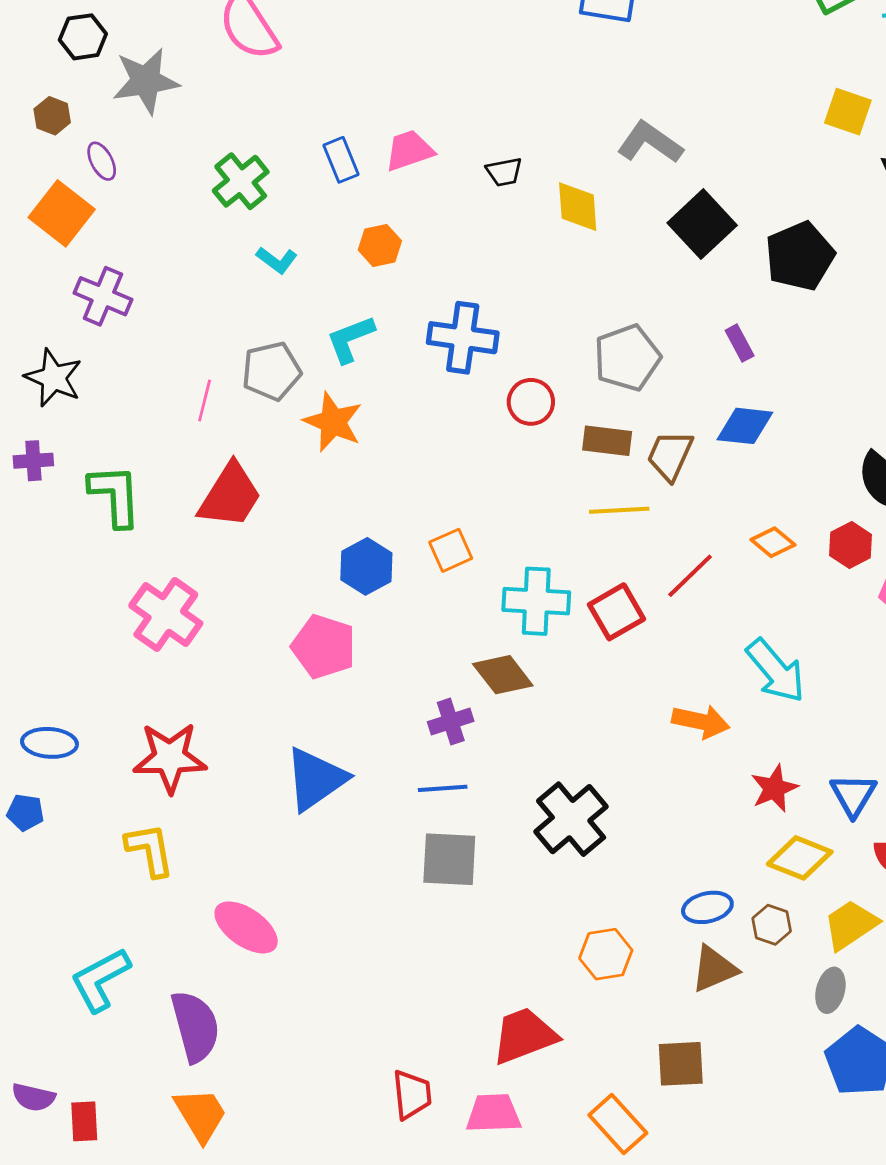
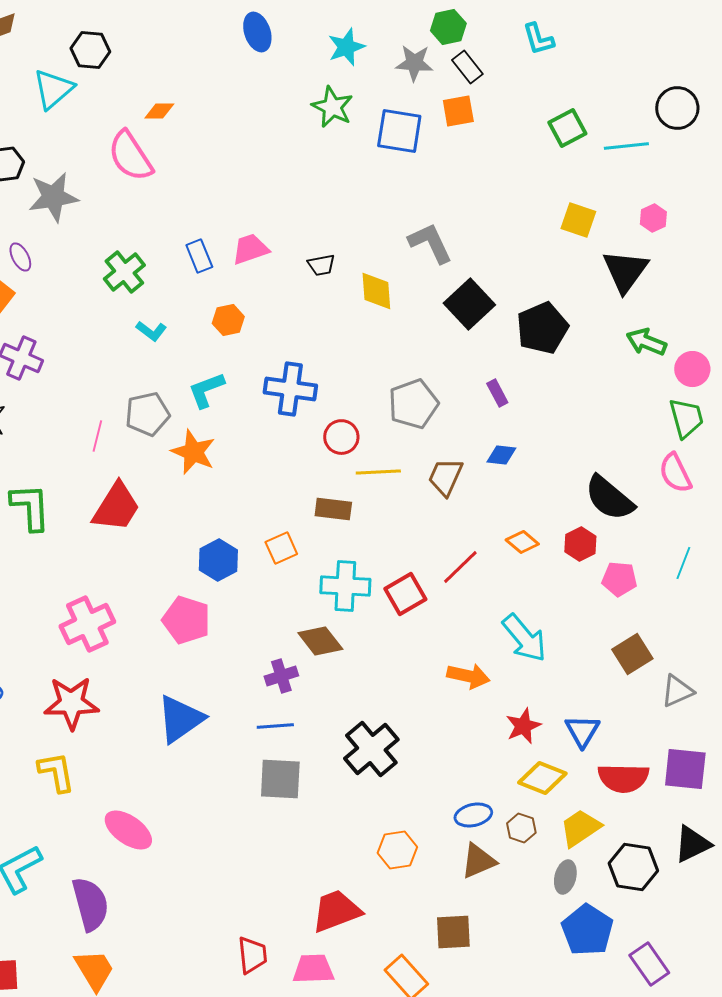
gray L-shape: (650, 142) -> (430, 243), turned 30
blue diamond: (745, 426) -> (501, 455), size x0.7
brown rectangle: (607, 441) -> (333, 509), moved
yellow line: (619, 510) -> (378, 472), moved
pink cross: (166, 615) -> (87, 624), moved, turned 30

